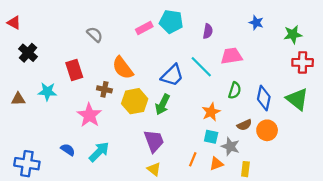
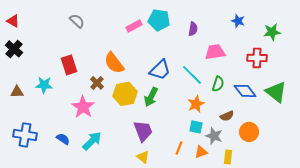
gray semicircle: (95, 34) -> (77, 21), moved
black cross: (28, 53) -> (14, 49), moved
red cross: (303, 62) -> (257, 58), moved
cyan line: (201, 67) -> (192, 75), moved
brown cross: (104, 89) -> (97, 83), turned 32
blue diamond: (264, 98) -> (245, 91), turned -50
orange circle: (267, 130) -> (249, 132), moved
blue cross: (27, 164) -> (25, 135), moved

